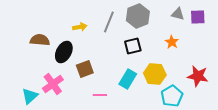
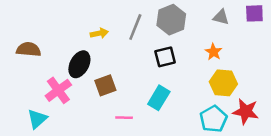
purple square: (198, 17) -> (254, 13), moved
brown semicircle: (40, 40) -> (29, 49), moved
yellow hexagon: (155, 74) -> (223, 83), moved
red star: (198, 76) -> (246, 111), moved
pink cross: (53, 84) -> (58, 90), moved

